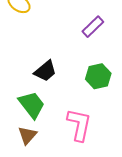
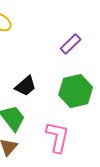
green hexagon: (98, 76) -> (76, 91), size x1.4

